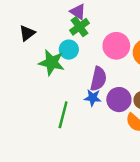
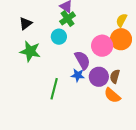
pink circle: (116, 46) -> (102, 46), moved
green star: (52, 62) -> (30, 51), moved
purple semicircle: (98, 79) -> (82, 60), turned -42

